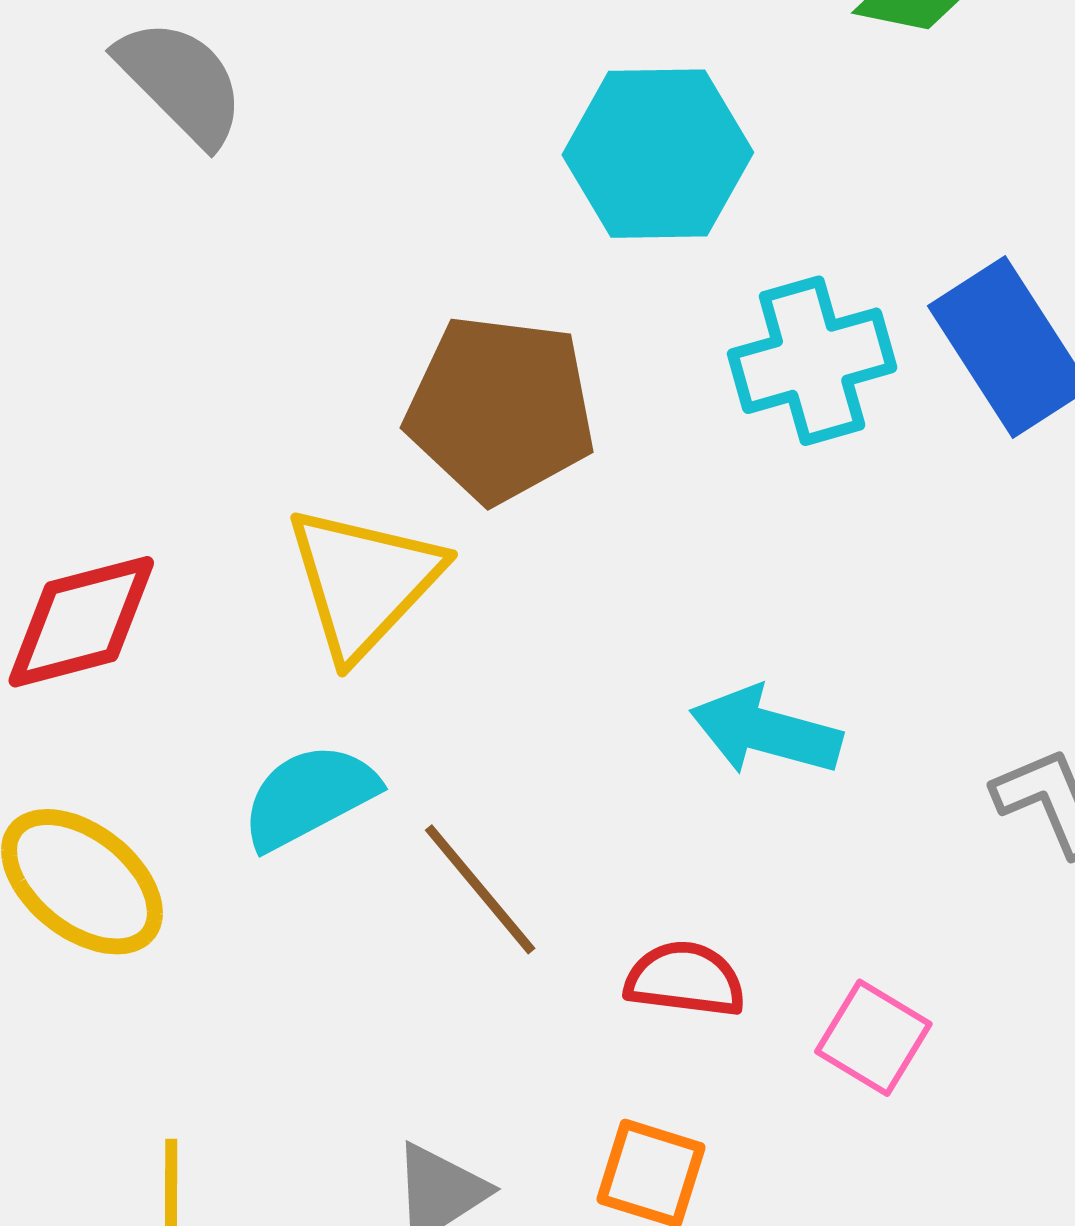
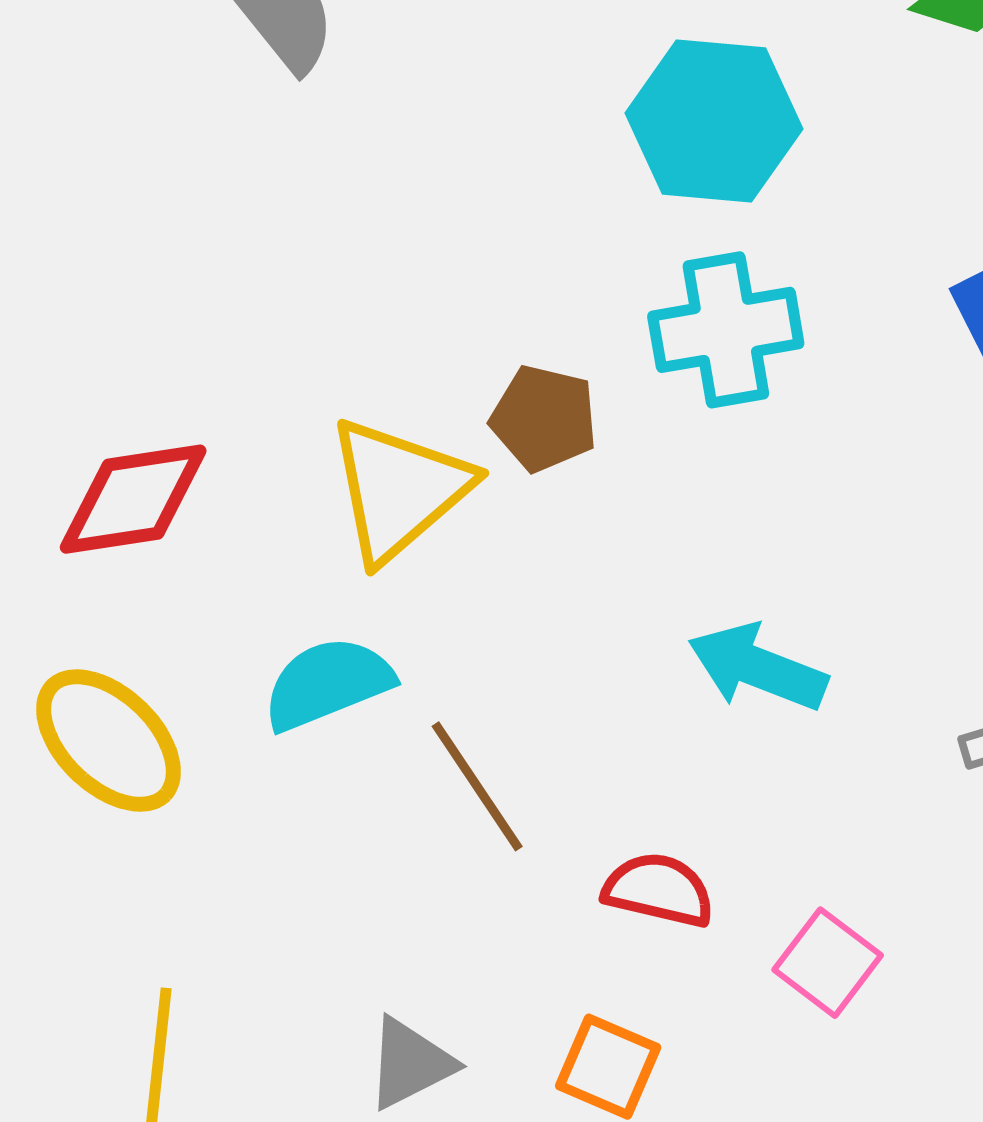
cyan cross: (812, 361) -> (726, 330), moved
brown pentagon: (500, 409) -> (544, 418), moved, size x0.6

